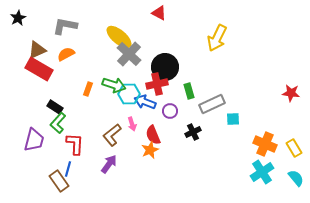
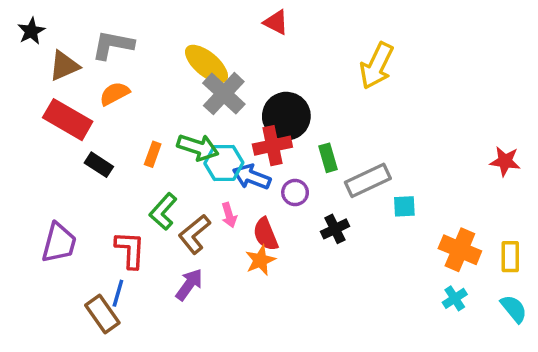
brown triangle: (37, 50) -> (64, 66), moved
black rectangle: (55, 107) -> (99, 165), moved
green L-shape: (58, 123) -> (163, 212), moved
yellow rectangle: (294, 148) -> (510, 257), turned 30
cyan cross: (262, 172) -> (455, 298), size x0.6

